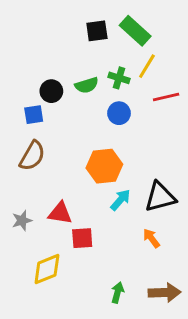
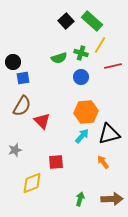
black square: (97, 31) -> (66, 21), turned -35
black circle: (51, 91) -> (13, 62), moved
orange hexagon: (104, 166) -> (86, 112), moved
red triangle: (60, 213) -> (42, 121), moved, turned 36

